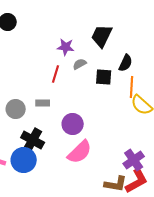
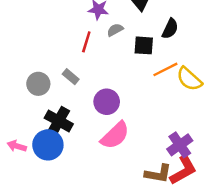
orange line: (132, 87) -> (165, 69), moved, turned 60
gray rectangle: (43, 103) -> (71, 77), turned 40

